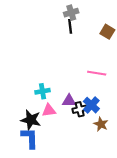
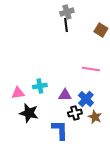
black cross: (80, 109) -> (75, 113), moved
pink triangle: (49, 110) -> (18, 93), moved
blue L-shape: (30, 138) -> (60, 130), moved

